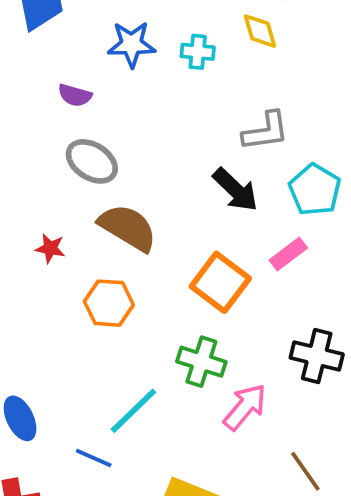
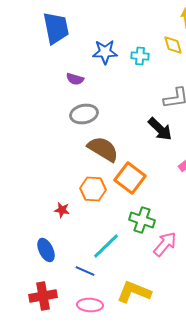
gray ellipse: (92, 161) -> (84, 114), turned -44
red star: (50, 248) -> (62, 210), moved
orange square: (220, 282) -> (130, 178), moved

